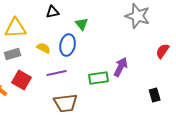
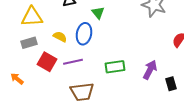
purple arrow: (121, 67) -> (150, 70), moved
red square: (22, 80) -> (47, 62), moved

